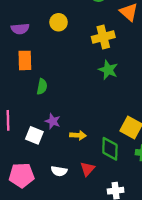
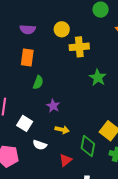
yellow cross: (103, 37) -> (79, 47), moved
purple star: (53, 121) -> (53, 106), moved
white semicircle: (59, 171) -> (40, 145), moved

